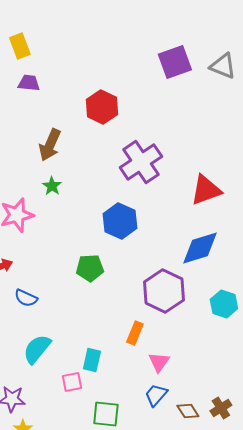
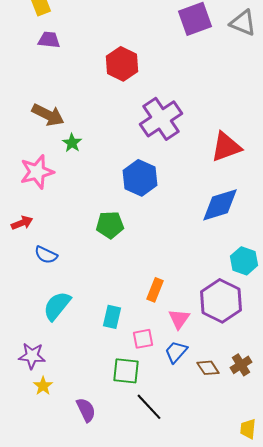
brown arrow: (50, 145) -> (48, 115), moved, turned -88
purple hexagon: (164, 291) -> (221, 301), moved
pink square: (72, 382) -> (143, 339), moved

